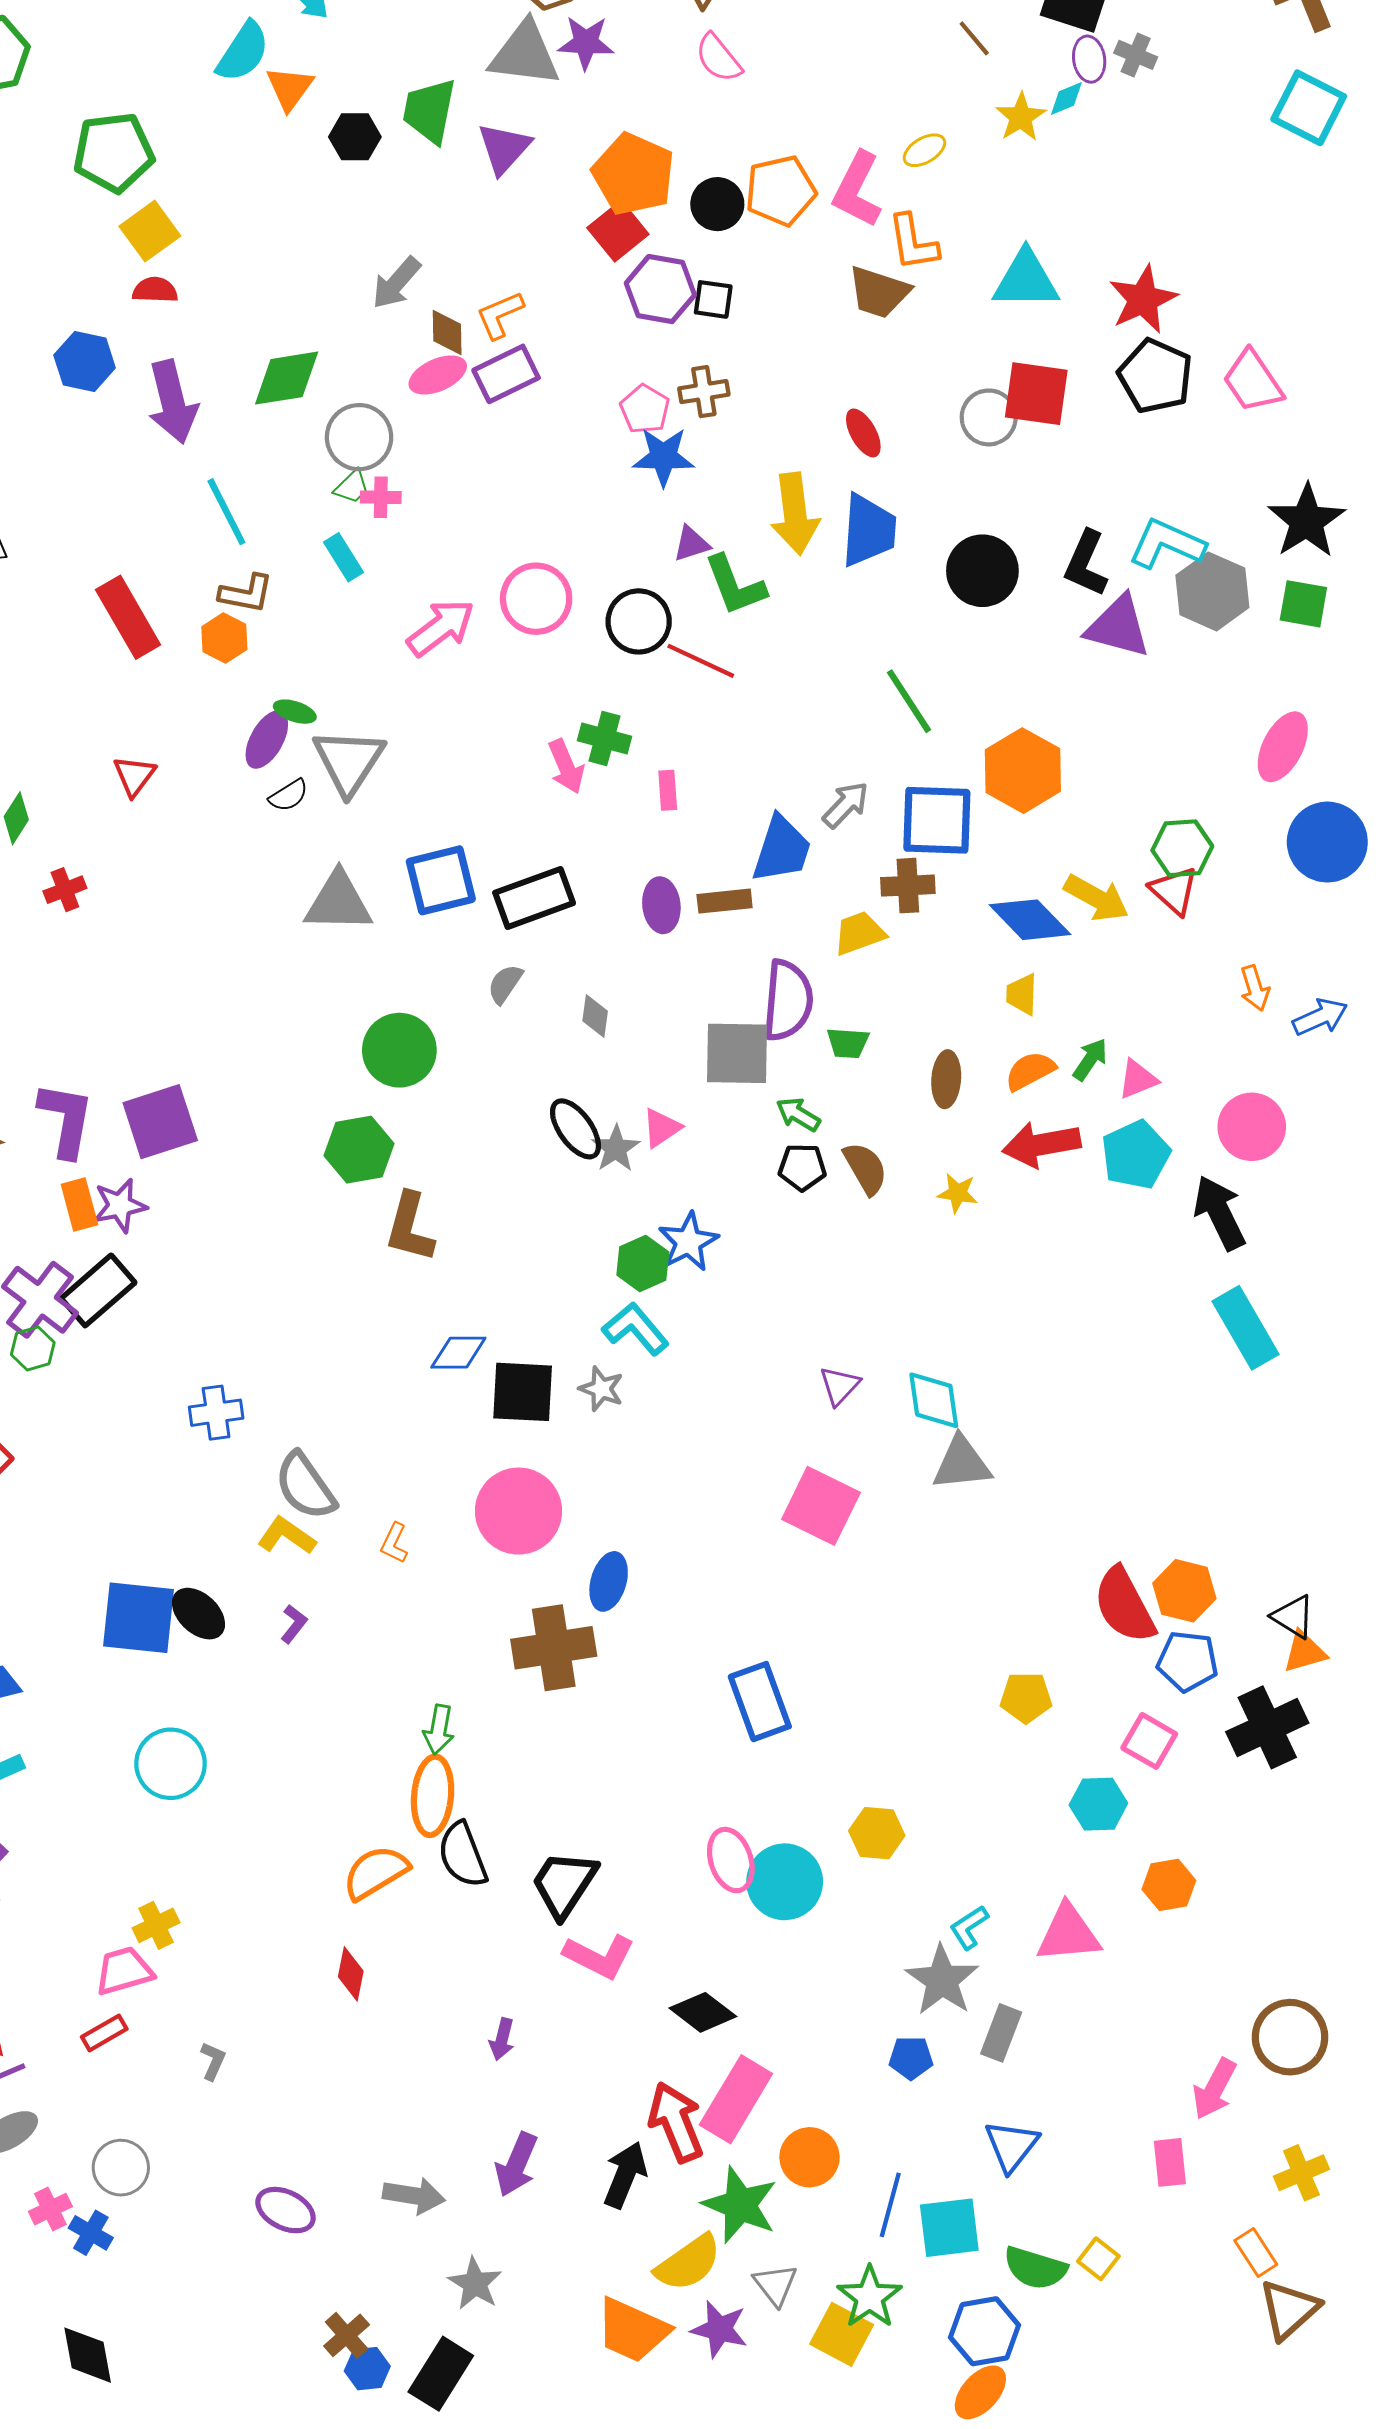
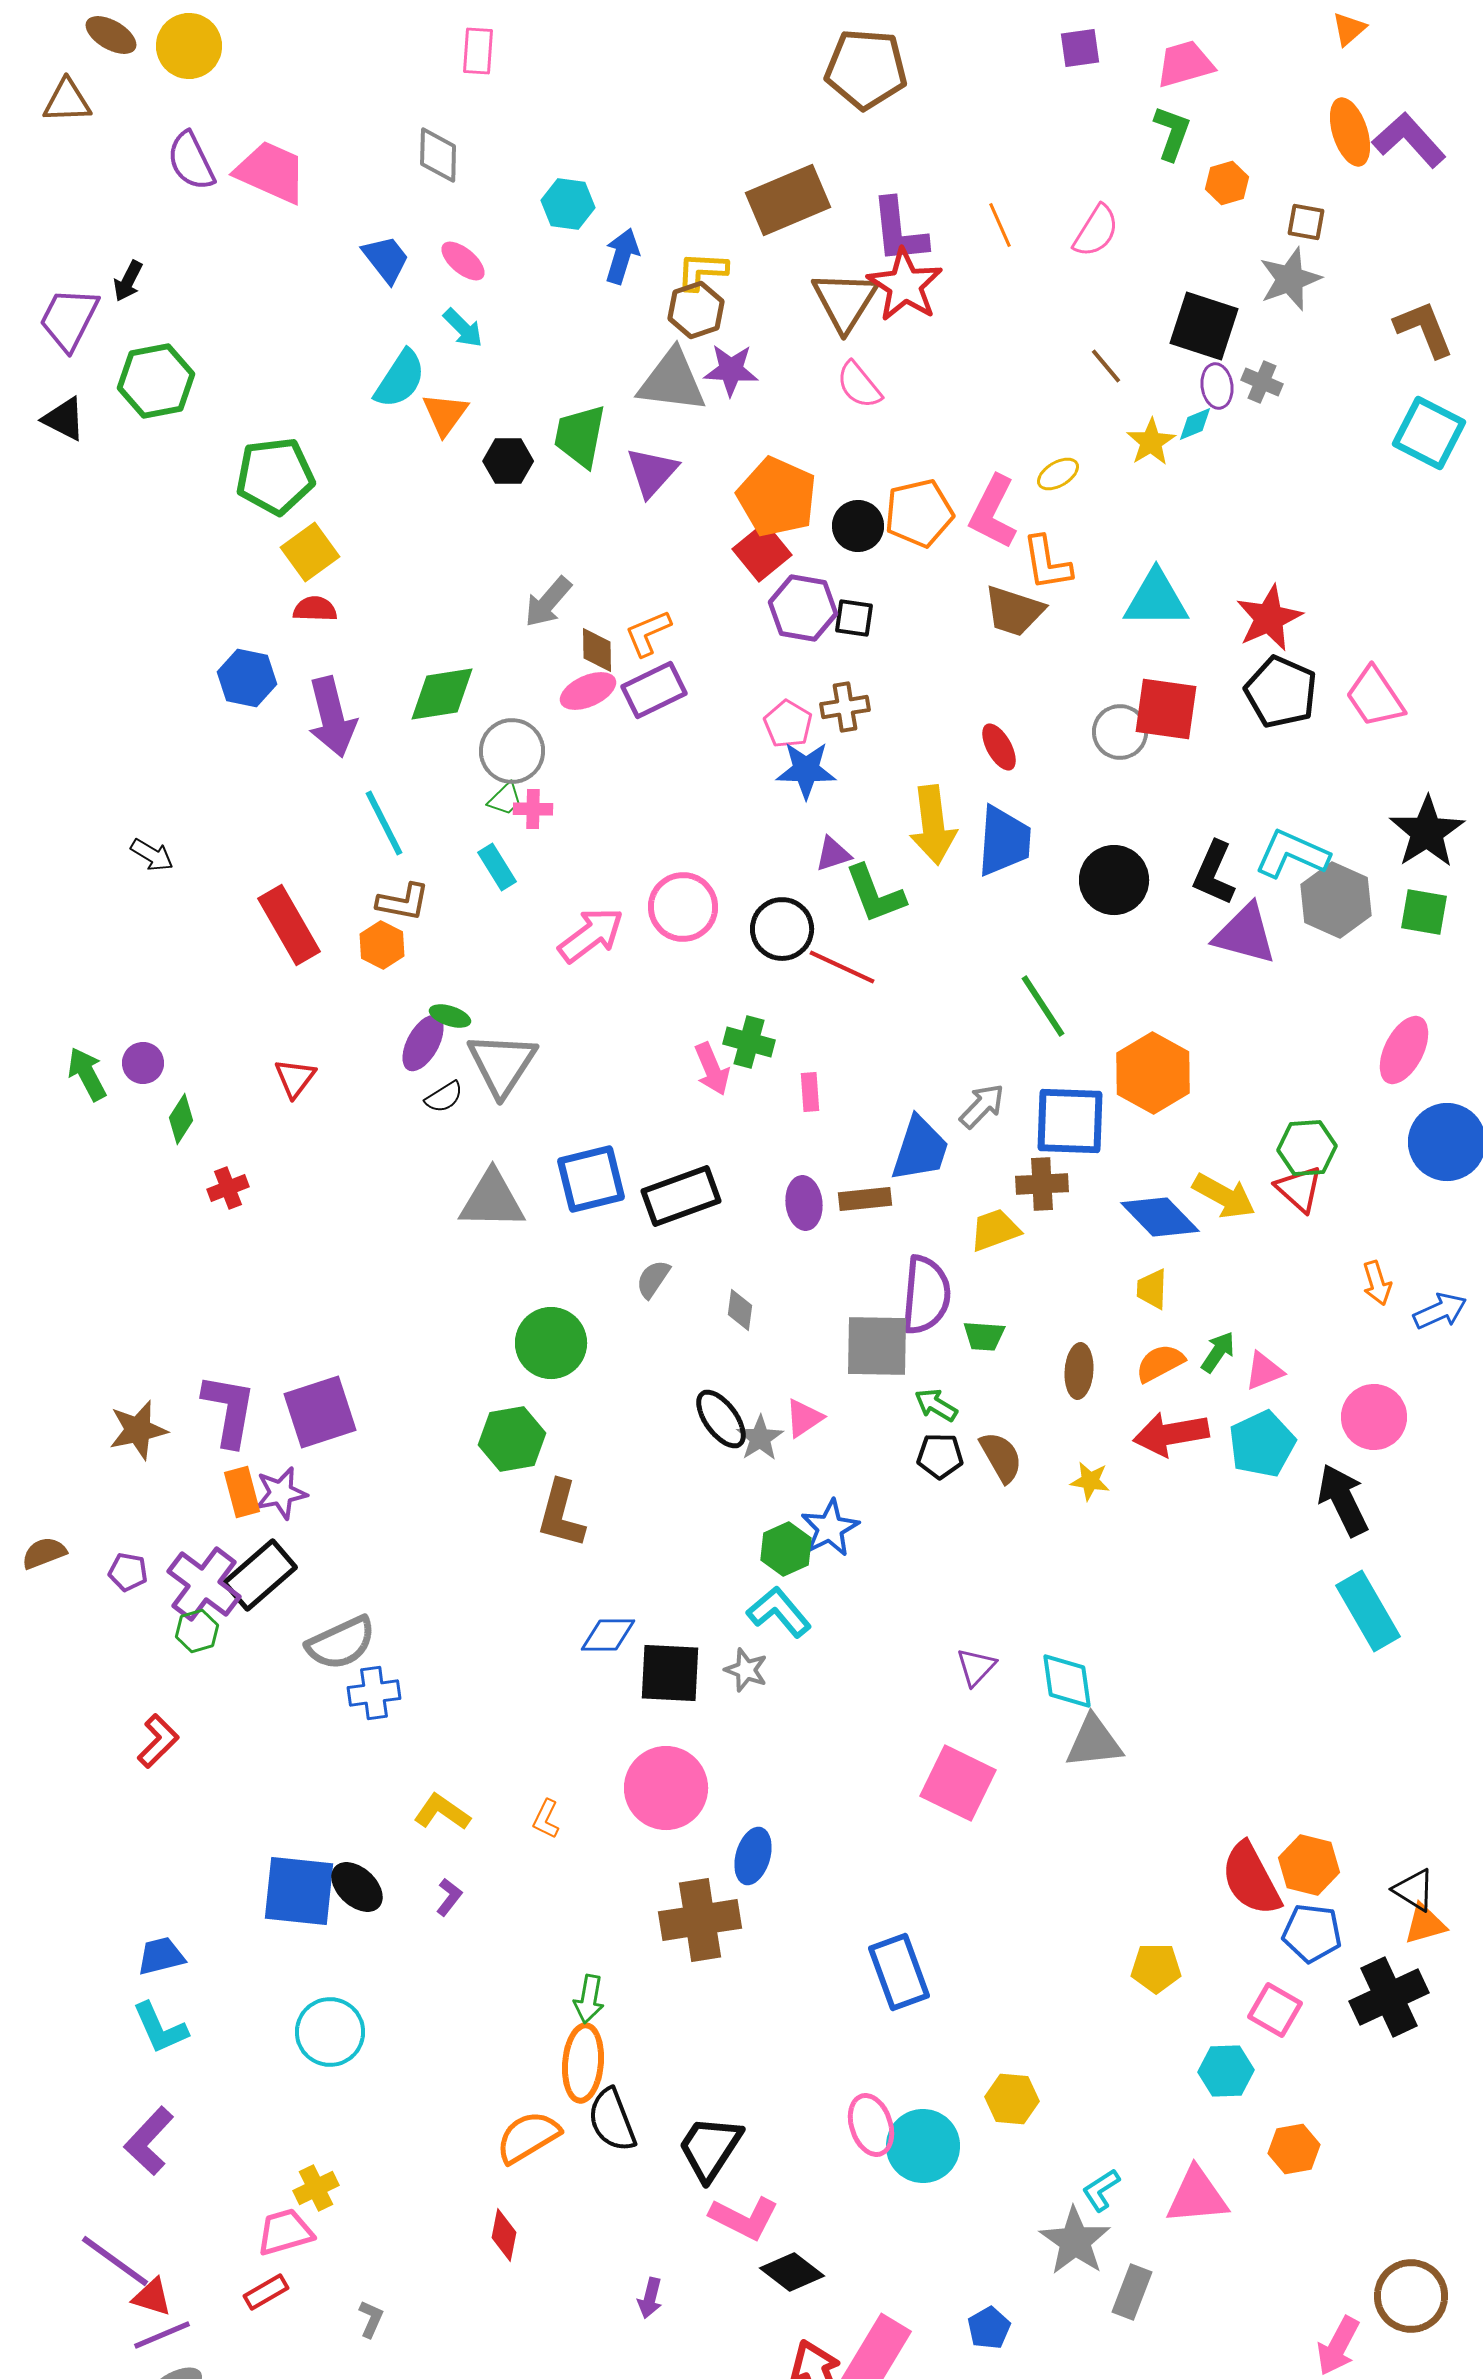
gray semicircle: (305, 1486) -> (341, 1643), moved, turned -80
black diamond: (703, 2012) -> (792, 2272), moved
blue pentagon: (911, 2058) -> (989, 2328), moved, turned -30

